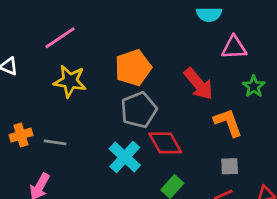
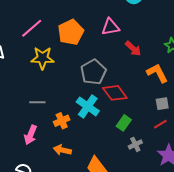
pink triangle: (234, 47) -> (110, 27), moved
orange pentagon: (133, 68) -> (71, 32), moved
red arrow: (199, 84) -> (133, 49), size x0.7
orange cross: (21, 135) -> (62, 121), moved

